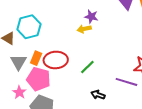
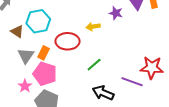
purple star: (91, 17) -> (116, 13), moved
red ellipse: (56, 60) -> (68, 41), moved
black arrow: (98, 95) -> (103, 93), size x1.5

